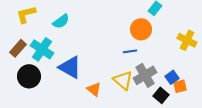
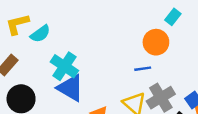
cyan semicircle: (61, 21) -> (40, 34), moved
cyan cross: (42, 49) -> (64, 66), moved

